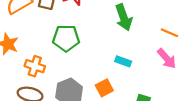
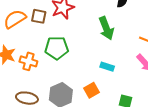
orange cross: (35, 66) -> (28, 61), moved

